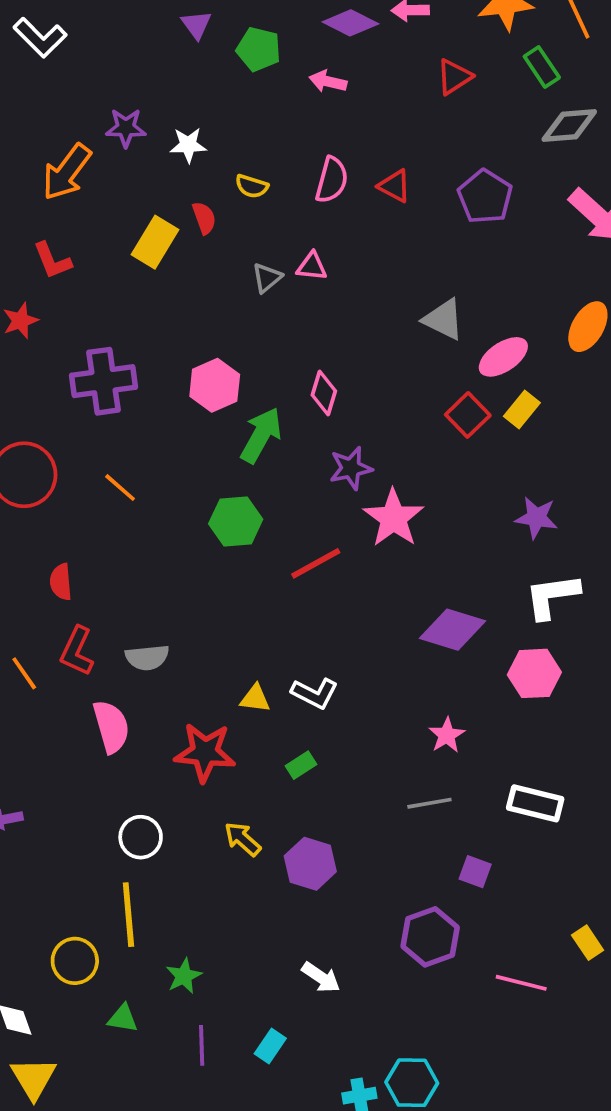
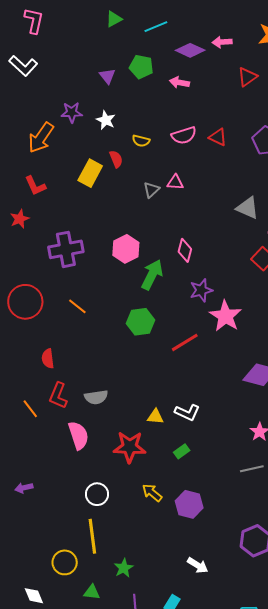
purple triangle: (196, 25) -> (107, 76), moved
white star: (188, 145) -> (106, 120), turned 30
pink semicircle: (332, 180) -> (184, 135), turned 60

